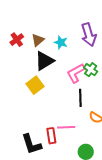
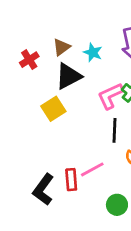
red cross: (17, 40) -> (29, 60), moved
pink line: (66, 127) -> (92, 169), turned -30
black L-shape: (32, 144) -> (43, 189), turned 50

